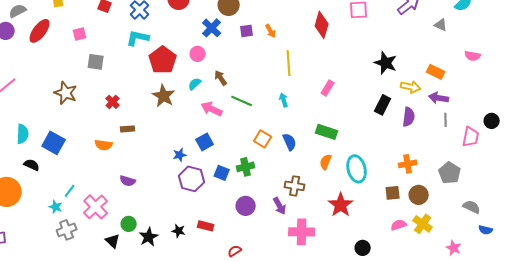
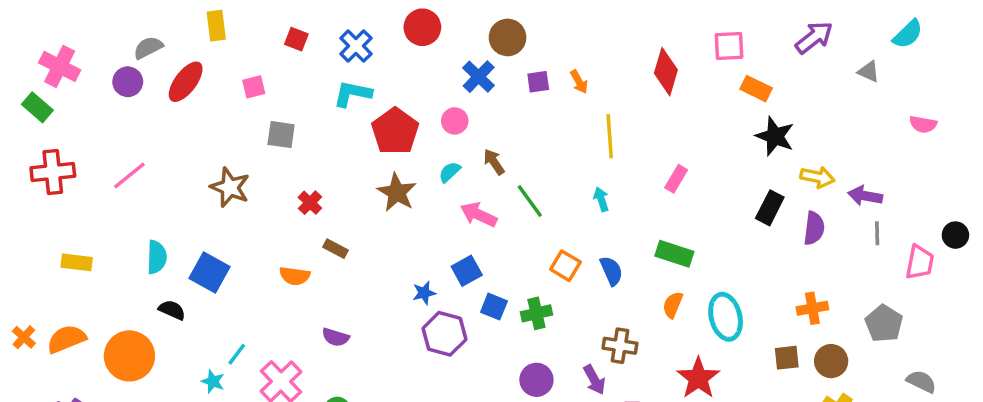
orange rectangle: (436, 72) -> (756, 89), moved
green line: (242, 101) -> (530, 201), turned 30
brown rectangle: (128, 129) -> (336, 249), turned 32
blue square: (222, 173) -> (494, 307), moved

